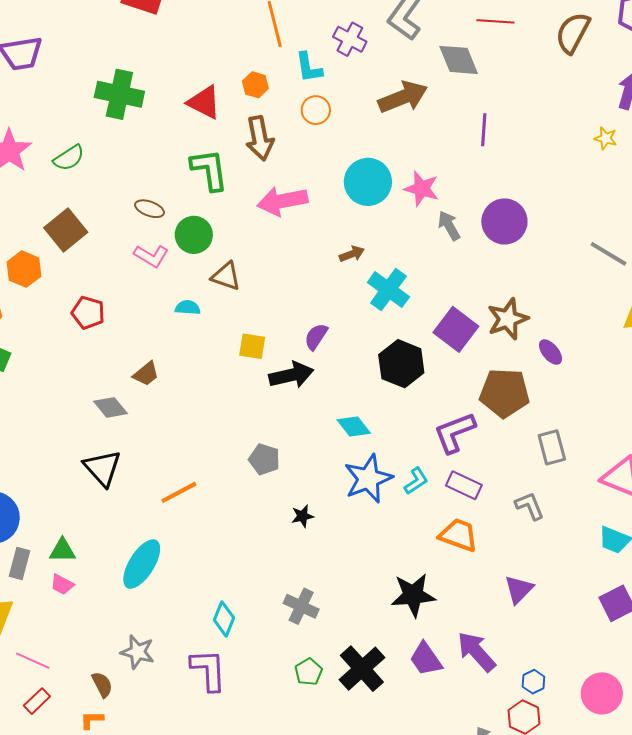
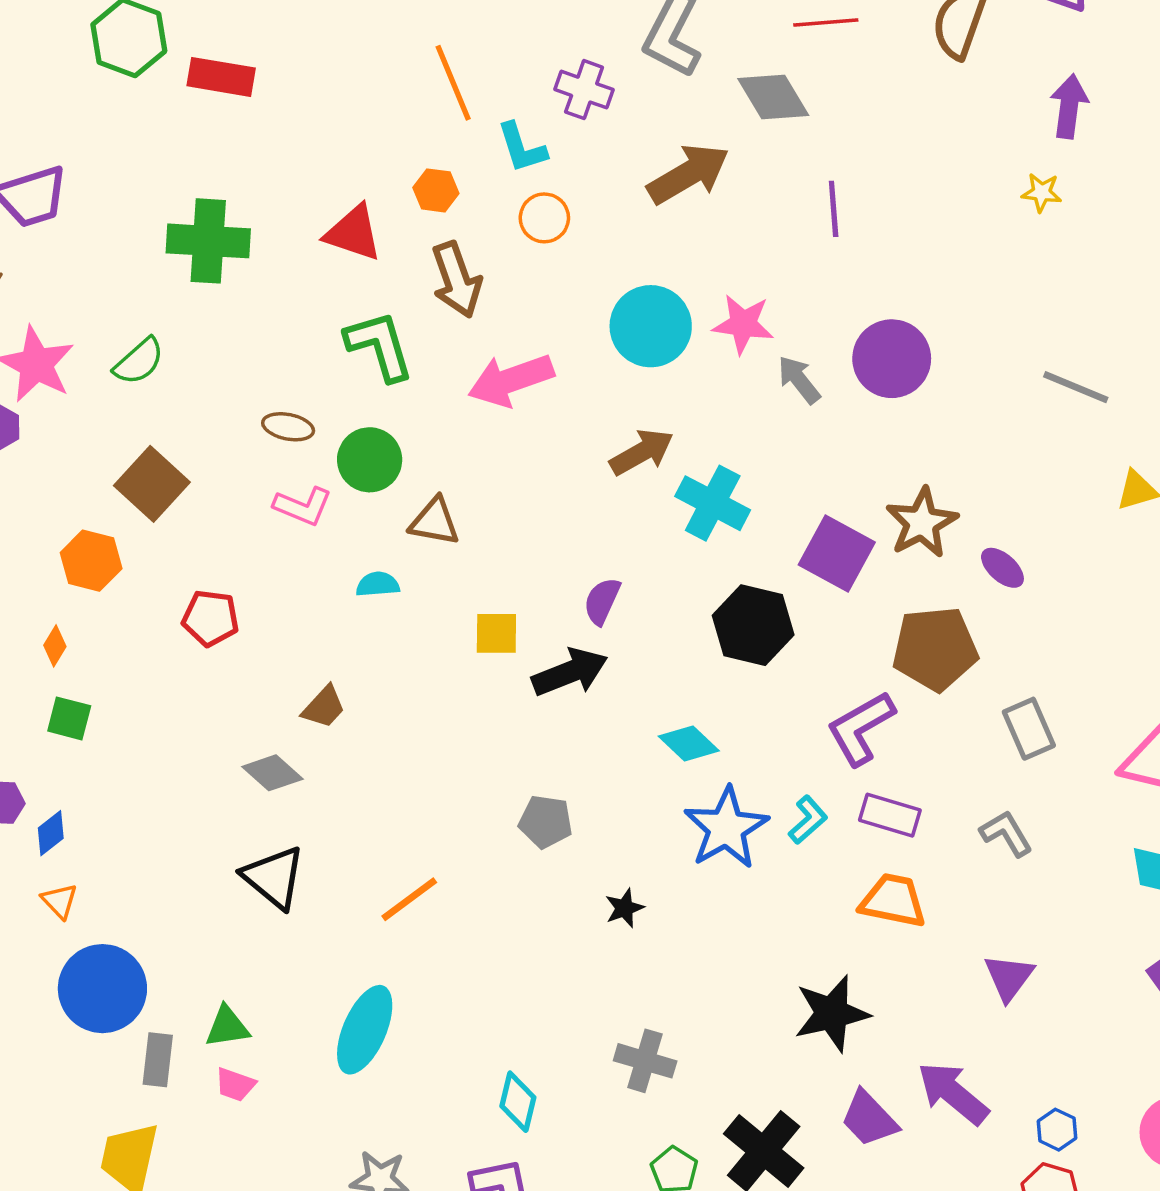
brown arrow: (352, 254) -> (642, 452), size x1.5

